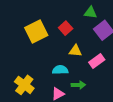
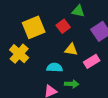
green triangle: (90, 13) -> (78, 11), moved
yellow cross: (24, 85) -> (19, 54), moved

